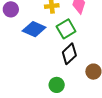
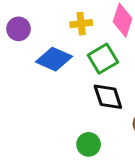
black diamond: (69, 54) -> (108, 97), turned -65

